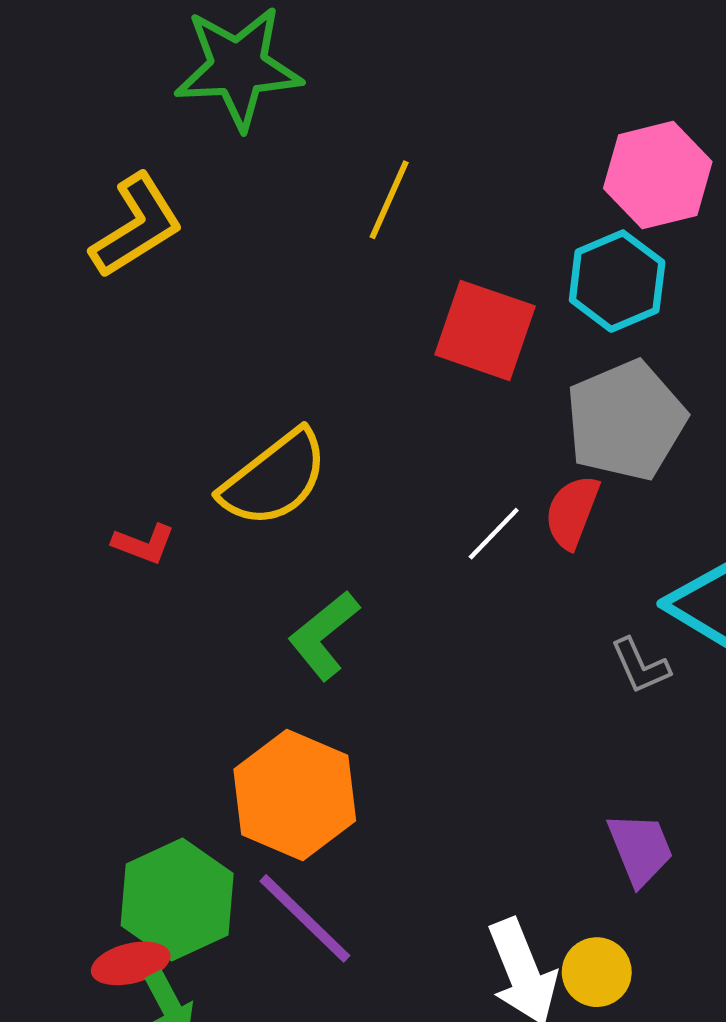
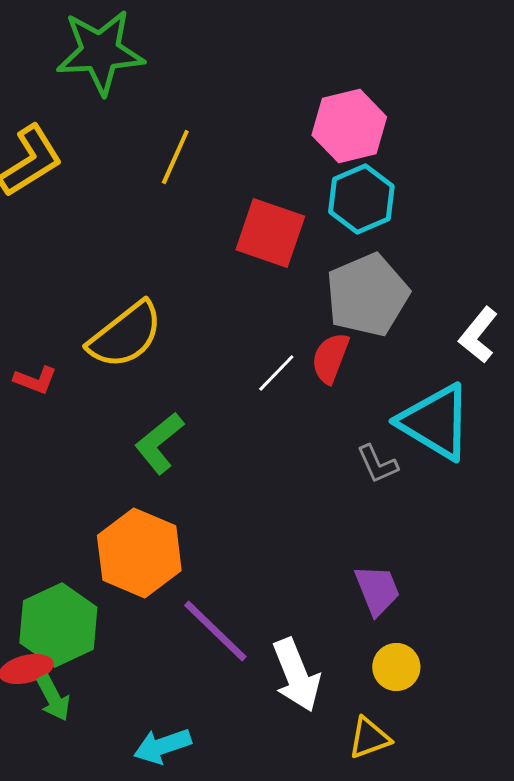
pink hexagon: (658, 175) -> (349, 126), moved
yellow line: (389, 200) -> (175, 157), moved
purple line: (305, 918) -> (215, 631), moved
yellow circle: (597, 972) -> (396, 667), moved

